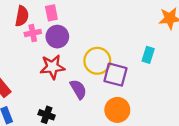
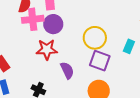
pink cross: (33, 33) -> (33, 19), size x1.5
yellow circle: (97, 61) -> (95, 38), moved

